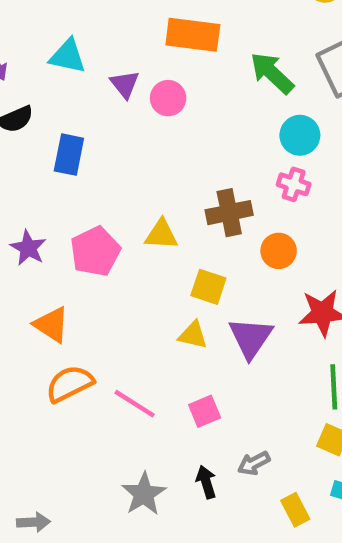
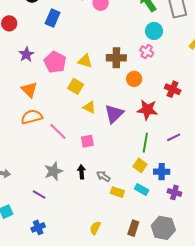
pink pentagon: (95, 251) -> (55, 62), turned -30
yellow square: (208, 287) -> (76, 86), moved
gray arrow: (254, 463) -> (103, 176), moved, turned 48
yellow rectangle: (295, 510) -> (117, 192), turned -56

